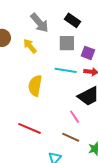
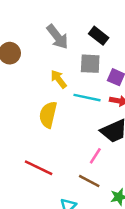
yellow arrow: (30, 46) -> (59, 79), moved
pink line: (75, 117) -> (95, 156), turned 64

